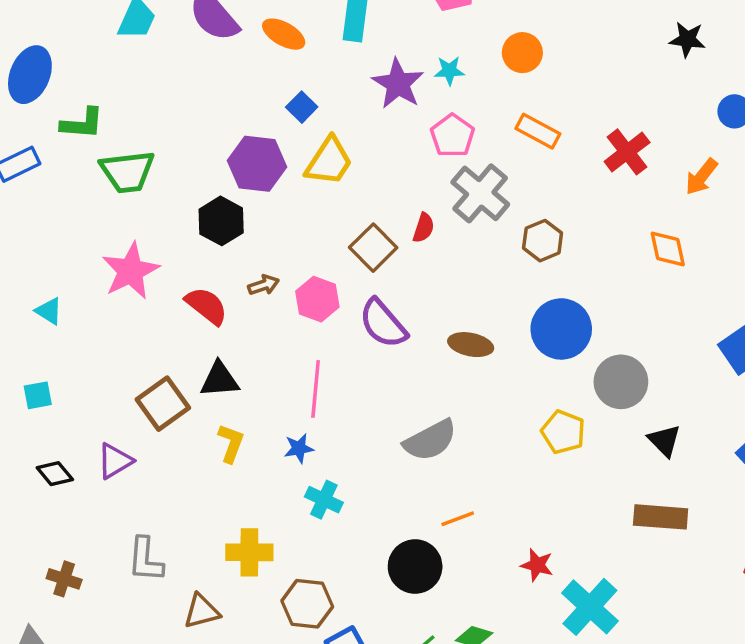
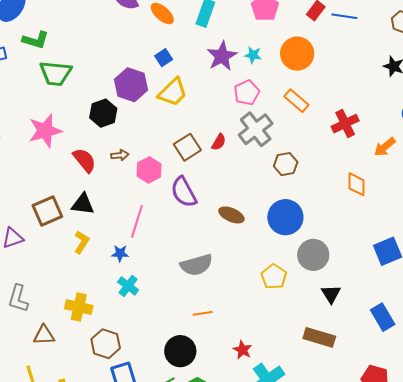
orange circle: (522, 53) -> (297, 54), size x1.4
black circle: (415, 567) -> (180, 351), moved

